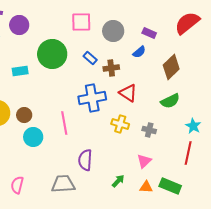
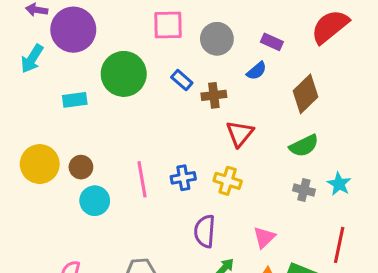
purple circle: (19, 25) -> (73, 30), size x1.5
red triangle: (128, 93) -> (240, 133), turned 36
blue cross: (92, 98) -> (183, 178), moved, size x0.6
gray cross: (149, 130) -> (304, 190), moved
red line: (188, 153) -> (339, 245), moved
purple semicircle: (85, 160) -> (205, 231), moved

